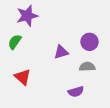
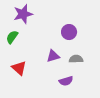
purple circle: (89, 42) -> (69, 32), moved
purple triangle: (61, 52) -> (53, 56), moved

